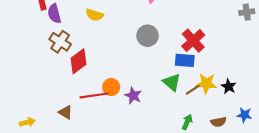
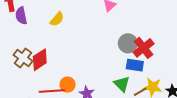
yellow semicircle: (95, 15) -> (57, 19), turned -70
gray circle: (148, 36) -> (128, 43), moved
brown cross: (60, 42) -> (23, 58), moved

